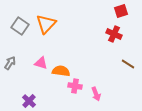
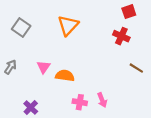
orange triangle: (46, 24) -> (68, 25), moved
pink triangle: (41, 63) -> (44, 67), turned 48
pink cross: (75, 86) -> (80, 102), moved

